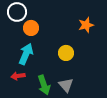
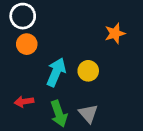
orange circle: (31, 28) -> (27, 44), moved
cyan arrow: (26, 54) -> (56, 72), moved

